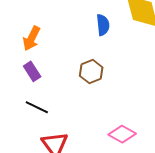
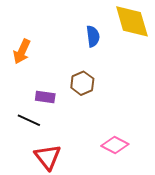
purple rectangle: (32, 71) -> (45, 97), moved, turned -48

